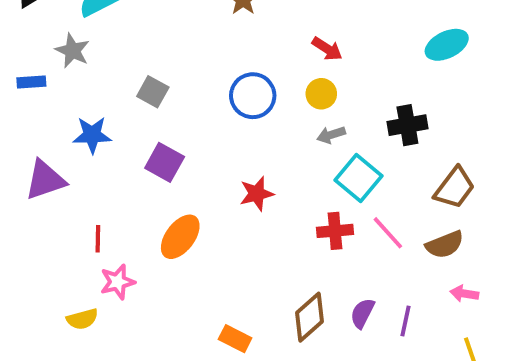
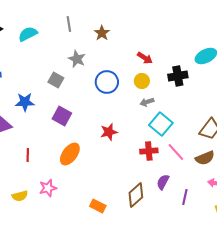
gray star: (72, 51) -> (77, 59), moved
black cross: (407, 125) -> (178, 76), moved
pink star: (118, 282) -> (48, 188), moved
purple semicircle: (362, 313) -> (163, 182), moved

